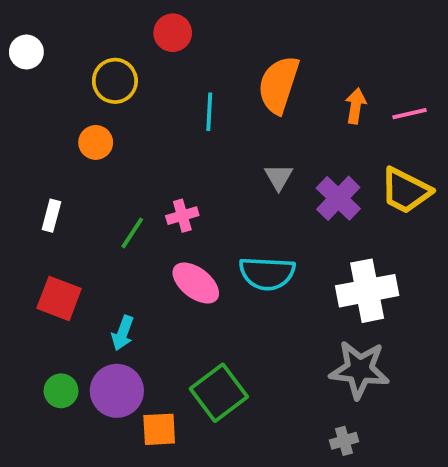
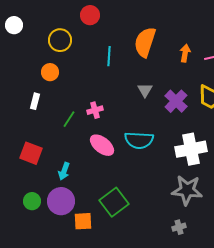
white rectangle: (51, 216) -> (35, 101), moved

